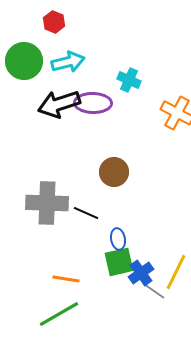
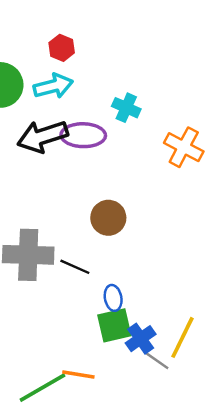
red hexagon: (54, 22) -> (62, 48), moved
orange line: (66, 279) -> (78, 375), moved

